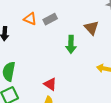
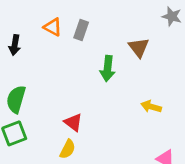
gray rectangle: (50, 19) -> (81, 30), turned -48

